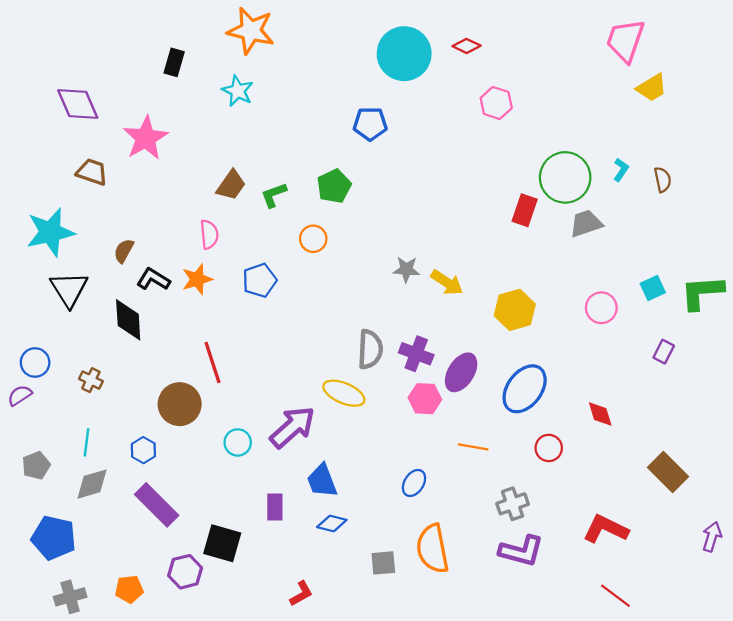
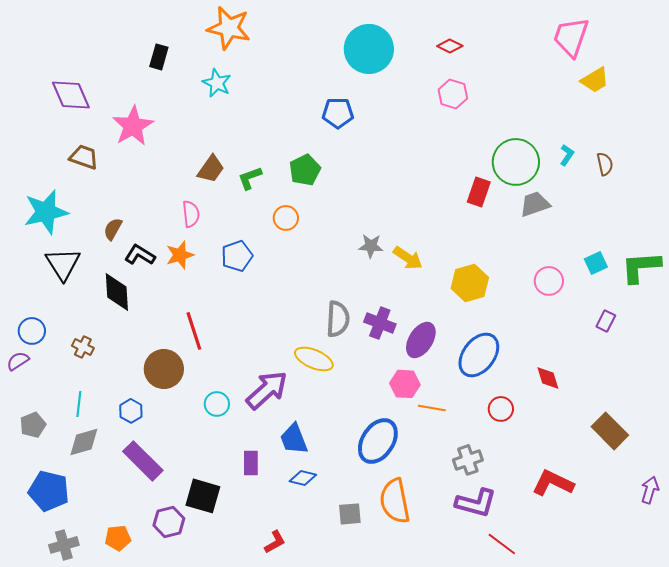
red diamond: (467, 46) -> (450, 46), moved
pink hexagon: (425, 399) -> (405, 384), moved
blue ellipse: (414, 483) -> (378, 441), size x1.8
red line: (616, 596) -> (502, 544), moved

